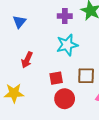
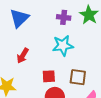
blue triangle: (19, 22) -> (19, 18), size x1.5

